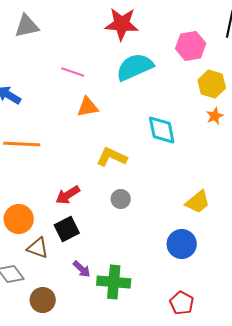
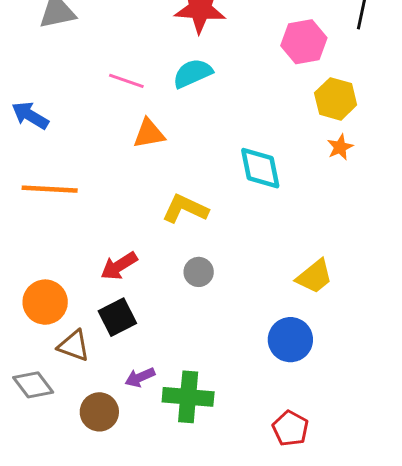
cyan semicircle: (135, 67) -> (193, 73), moved, size x0.7
purple arrow: (82, 269) -> (140, 377), turned 114
brown circle: (43, 300) -> (99, 412), moved

